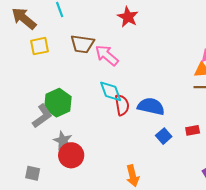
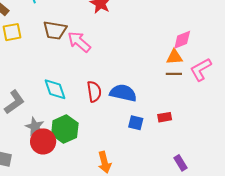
cyan diamond: (111, 91) -> (55, 89), moved
green hexagon: (58, 103) -> (65, 129), moved
blue square: (164, 136) -> (136, 123), turned -35

